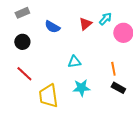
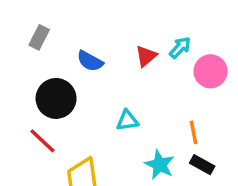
gray rectangle: (22, 13) -> (39, 37), turned -40
black circle: (22, 42) -> (56, 98), moved, size x1.5
cyan star: (81, 88) -> (160, 165), moved, turned 30

